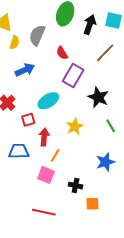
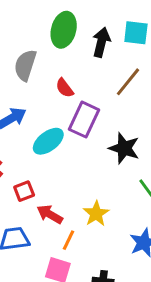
cyan ellipse: (48, 101) -> (48, 141), moved
yellow star: (75, 126) -> (96, 214), moved
red arrow: (44, 137) -> (50, 214), turned -60

